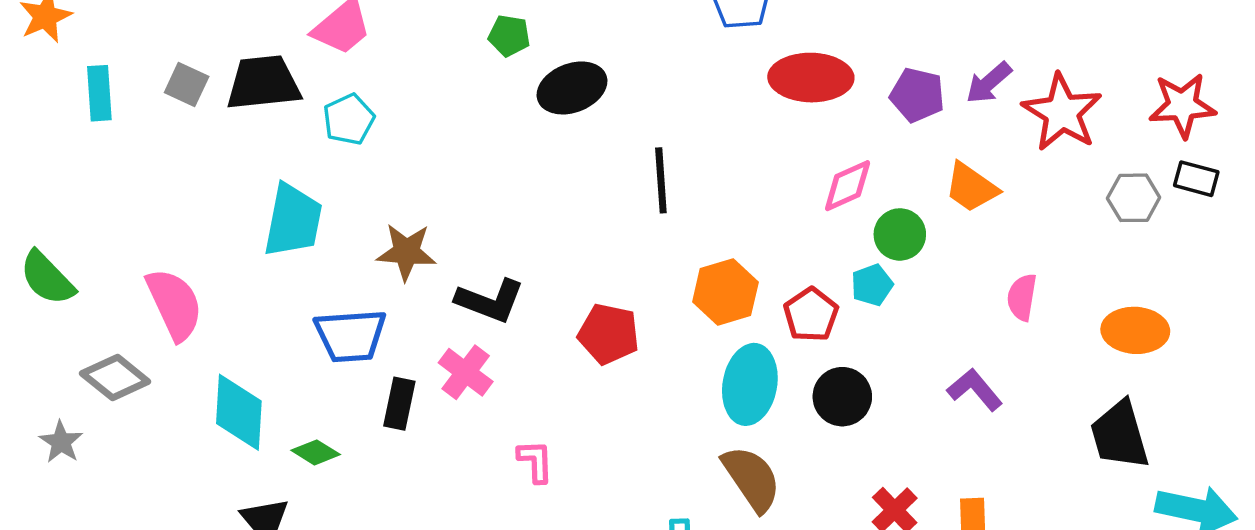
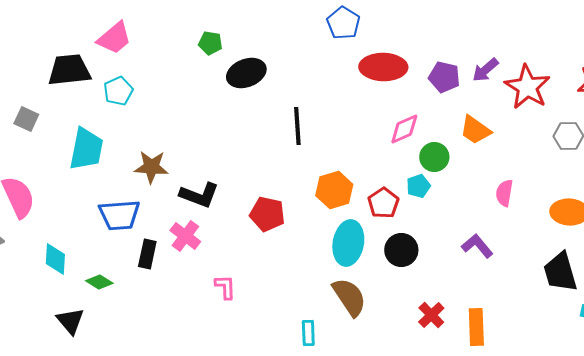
gray square: (187, 84) -> (26, 119), moved
cyan diamond: (239, 412) -> (55, 259), size x0.7

